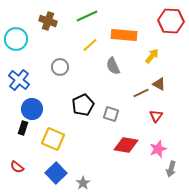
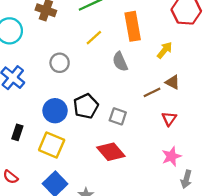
orange rectangle: (124, 35) -> (133, 26), turned 75
blue circle: (32, 109) -> (55, 111), moved
red diamond: (126, 145) -> (111, 152), moved, turned 40

